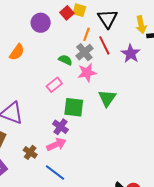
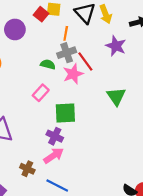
yellow arrow: (141, 25) -> (106, 14), moved
red line: (104, 45) -> (85, 61), moved
gray cross: (84, 52) -> (67, 53), turned 30
green triangle: (107, 98) -> (116, 96), moved

